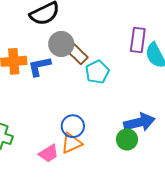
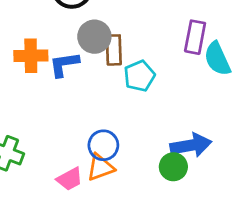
brown rectangle: (77, 53) -> (114, 50), turned 40

